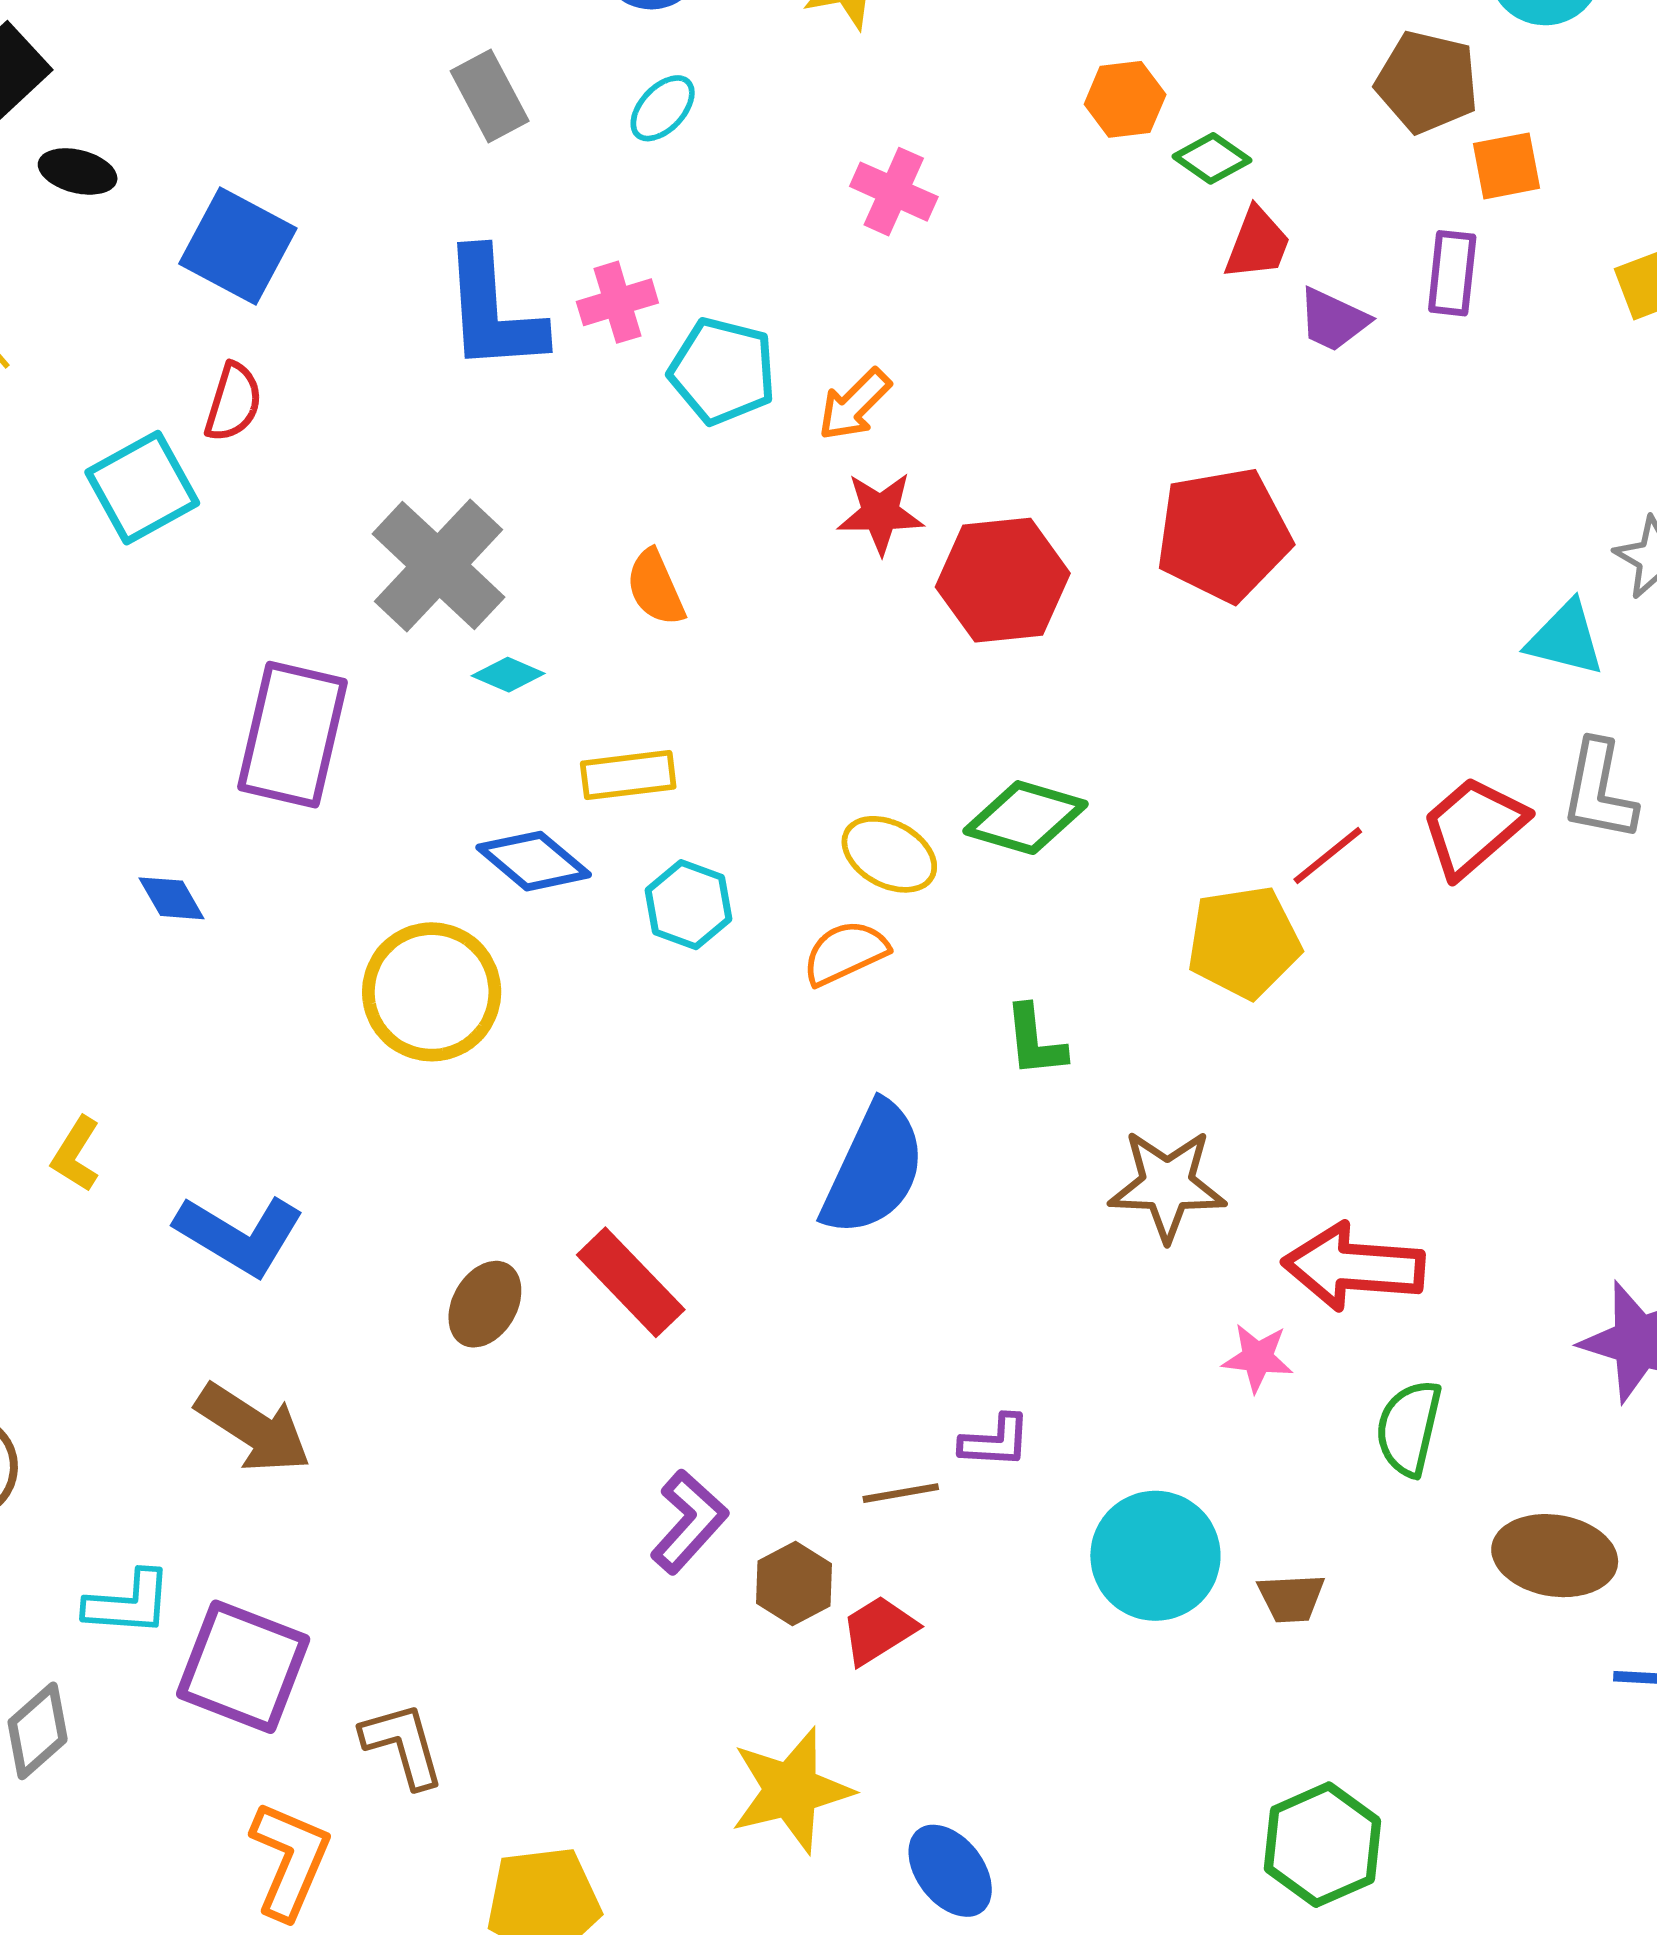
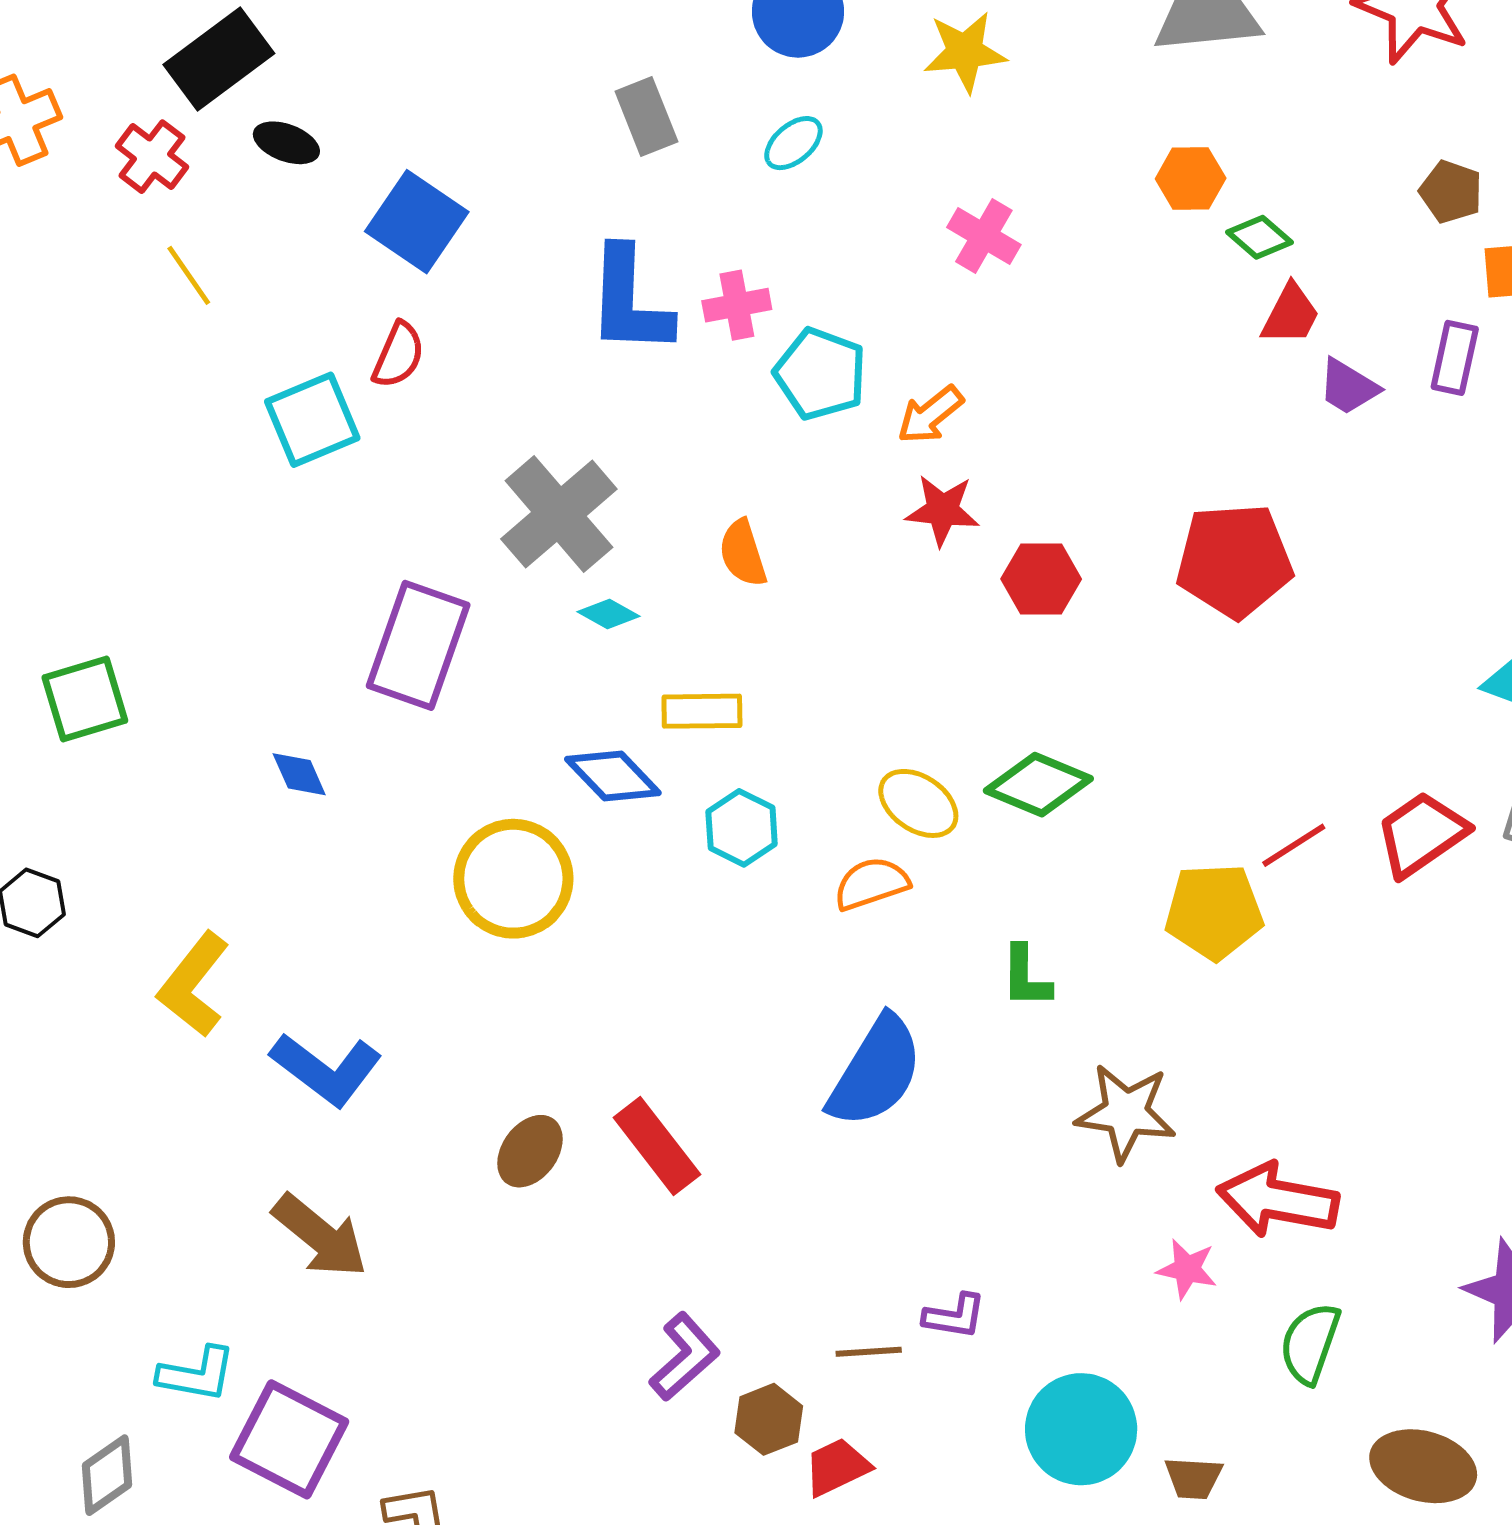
brown pentagon: (1427, 82) -> (1451, 192), size x0.7
red hexagon: (1003, 580) -> (1041, 579), size x0.7
yellow L-shape: (76, 1154) -> (194, 985), size x1.6

